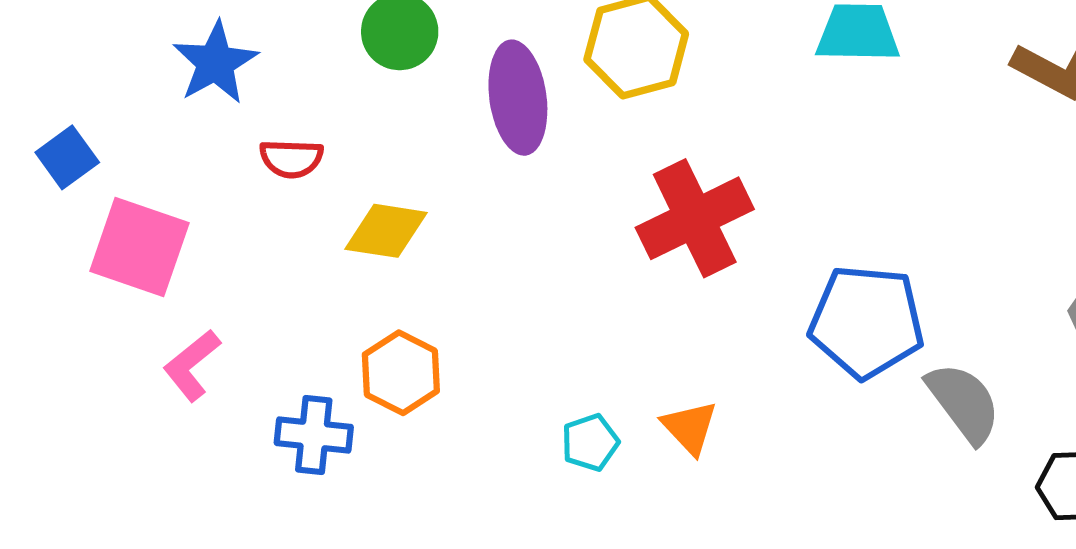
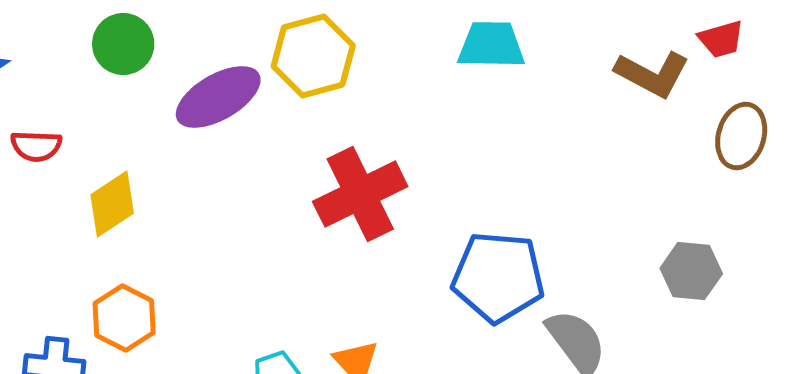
purple ellipse: (518, 98) -> (218, 97), turned 68
yellow diamond: (386, 231) -> (112, 204), turned -42

